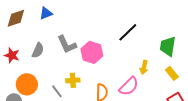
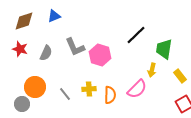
green trapezoid: (168, 46) -> (164, 49), moved
red star: (12, 55) -> (20, 49), moved
yellow cross: (73, 80) -> (89, 89), moved

